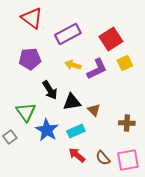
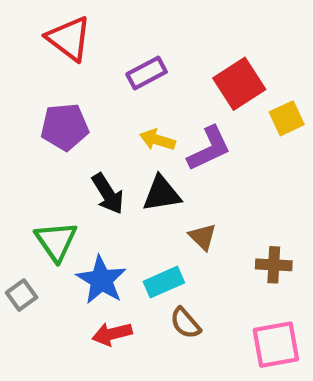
purple rectangle: (68, 34) -> (147, 73), size x0.7
yellow square: (125, 63) -> (287, 118), moved
black triangle: (72, 102) -> (162, 194), moved
red arrow: (77, 155) -> (112, 334), moved, turned -54
brown semicircle: (103, 158) -> (185, 323), moved

